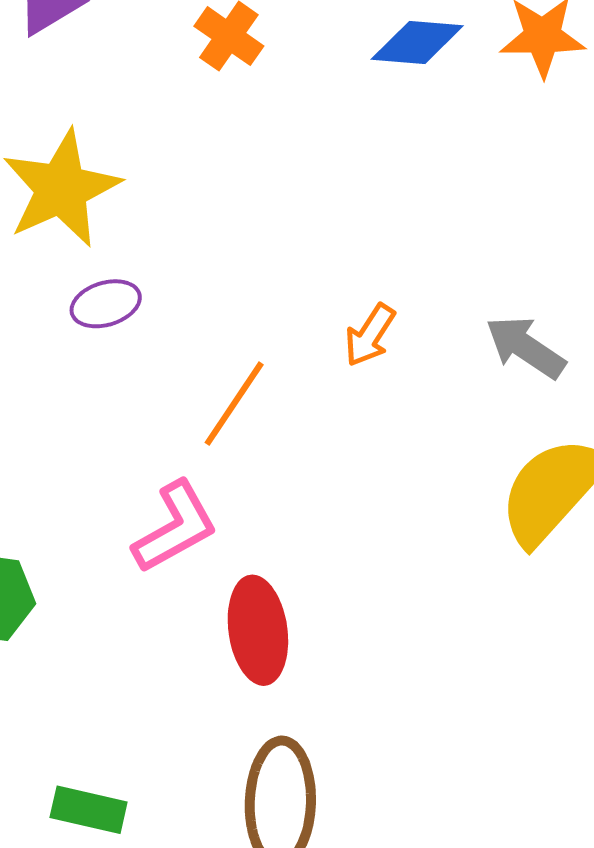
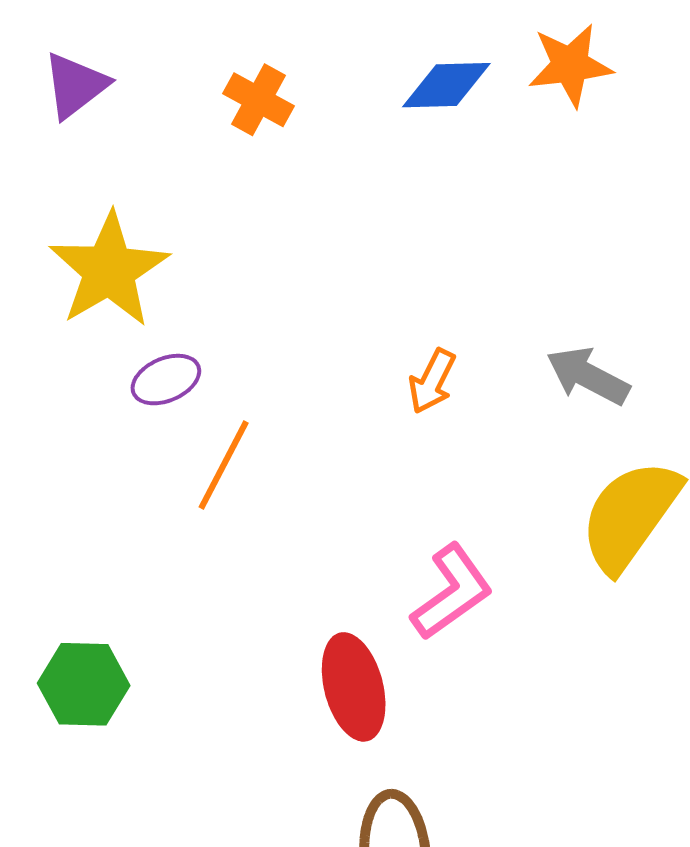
orange line: (234, 404) -> (224, 465), moved
pink L-shape: (175, 527) -> (452, 592), moved

